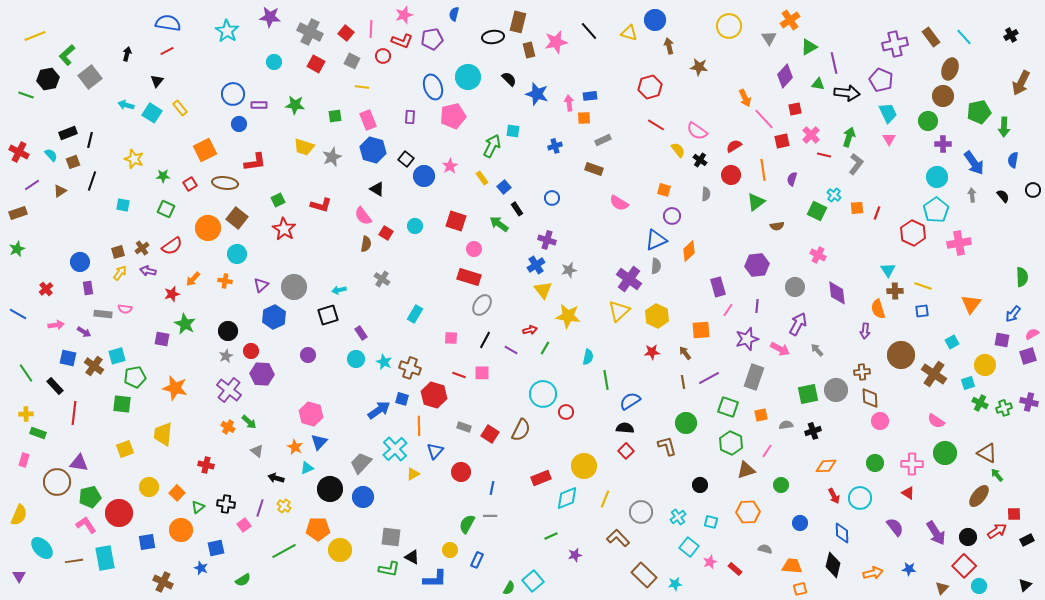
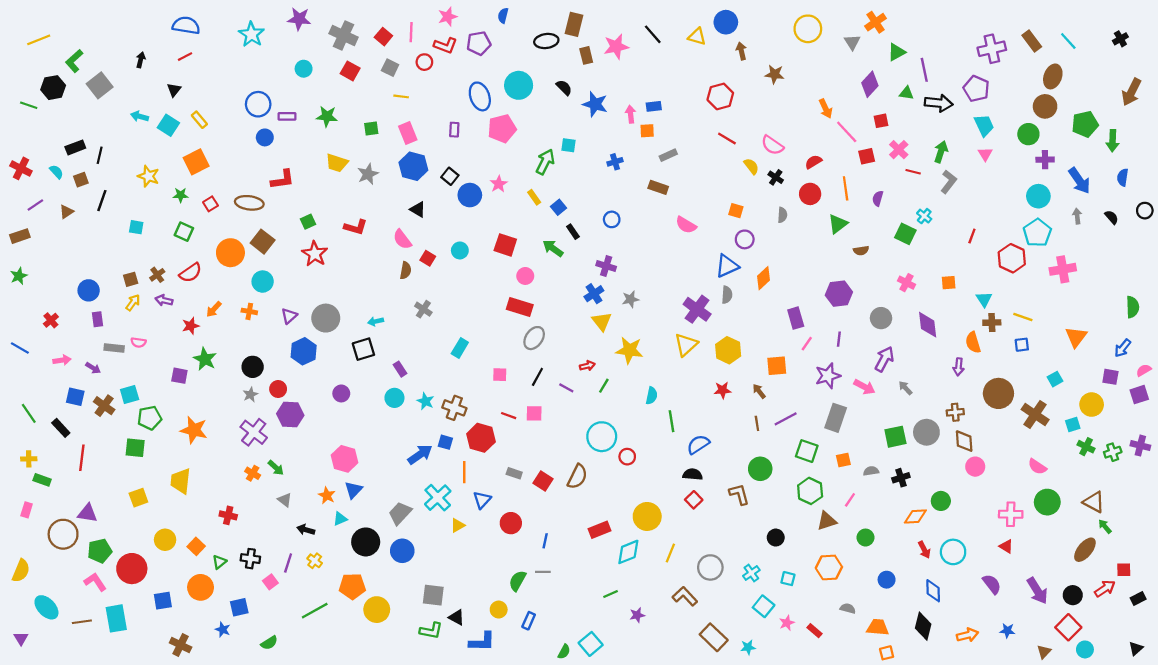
orange square: (205, 150) -> (196, 162), moved
orange square: (857, 208) -> (949, 283), moved
green circle: (875, 463) -> (941, 501), moved

